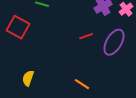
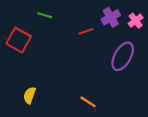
red line: (86, 36) -> (86, 31), moved

